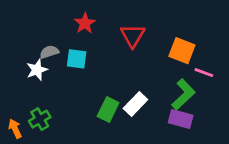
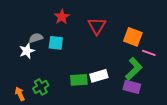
white rectangle: (135, 104) -> (99, 76), turned 30
green rectangle: (108, 109) -> (79, 80), turned 60
green cross: (40, 119) -> (41, 87), moved
orange arrow: (15, 129) -> (20, 94), moved

